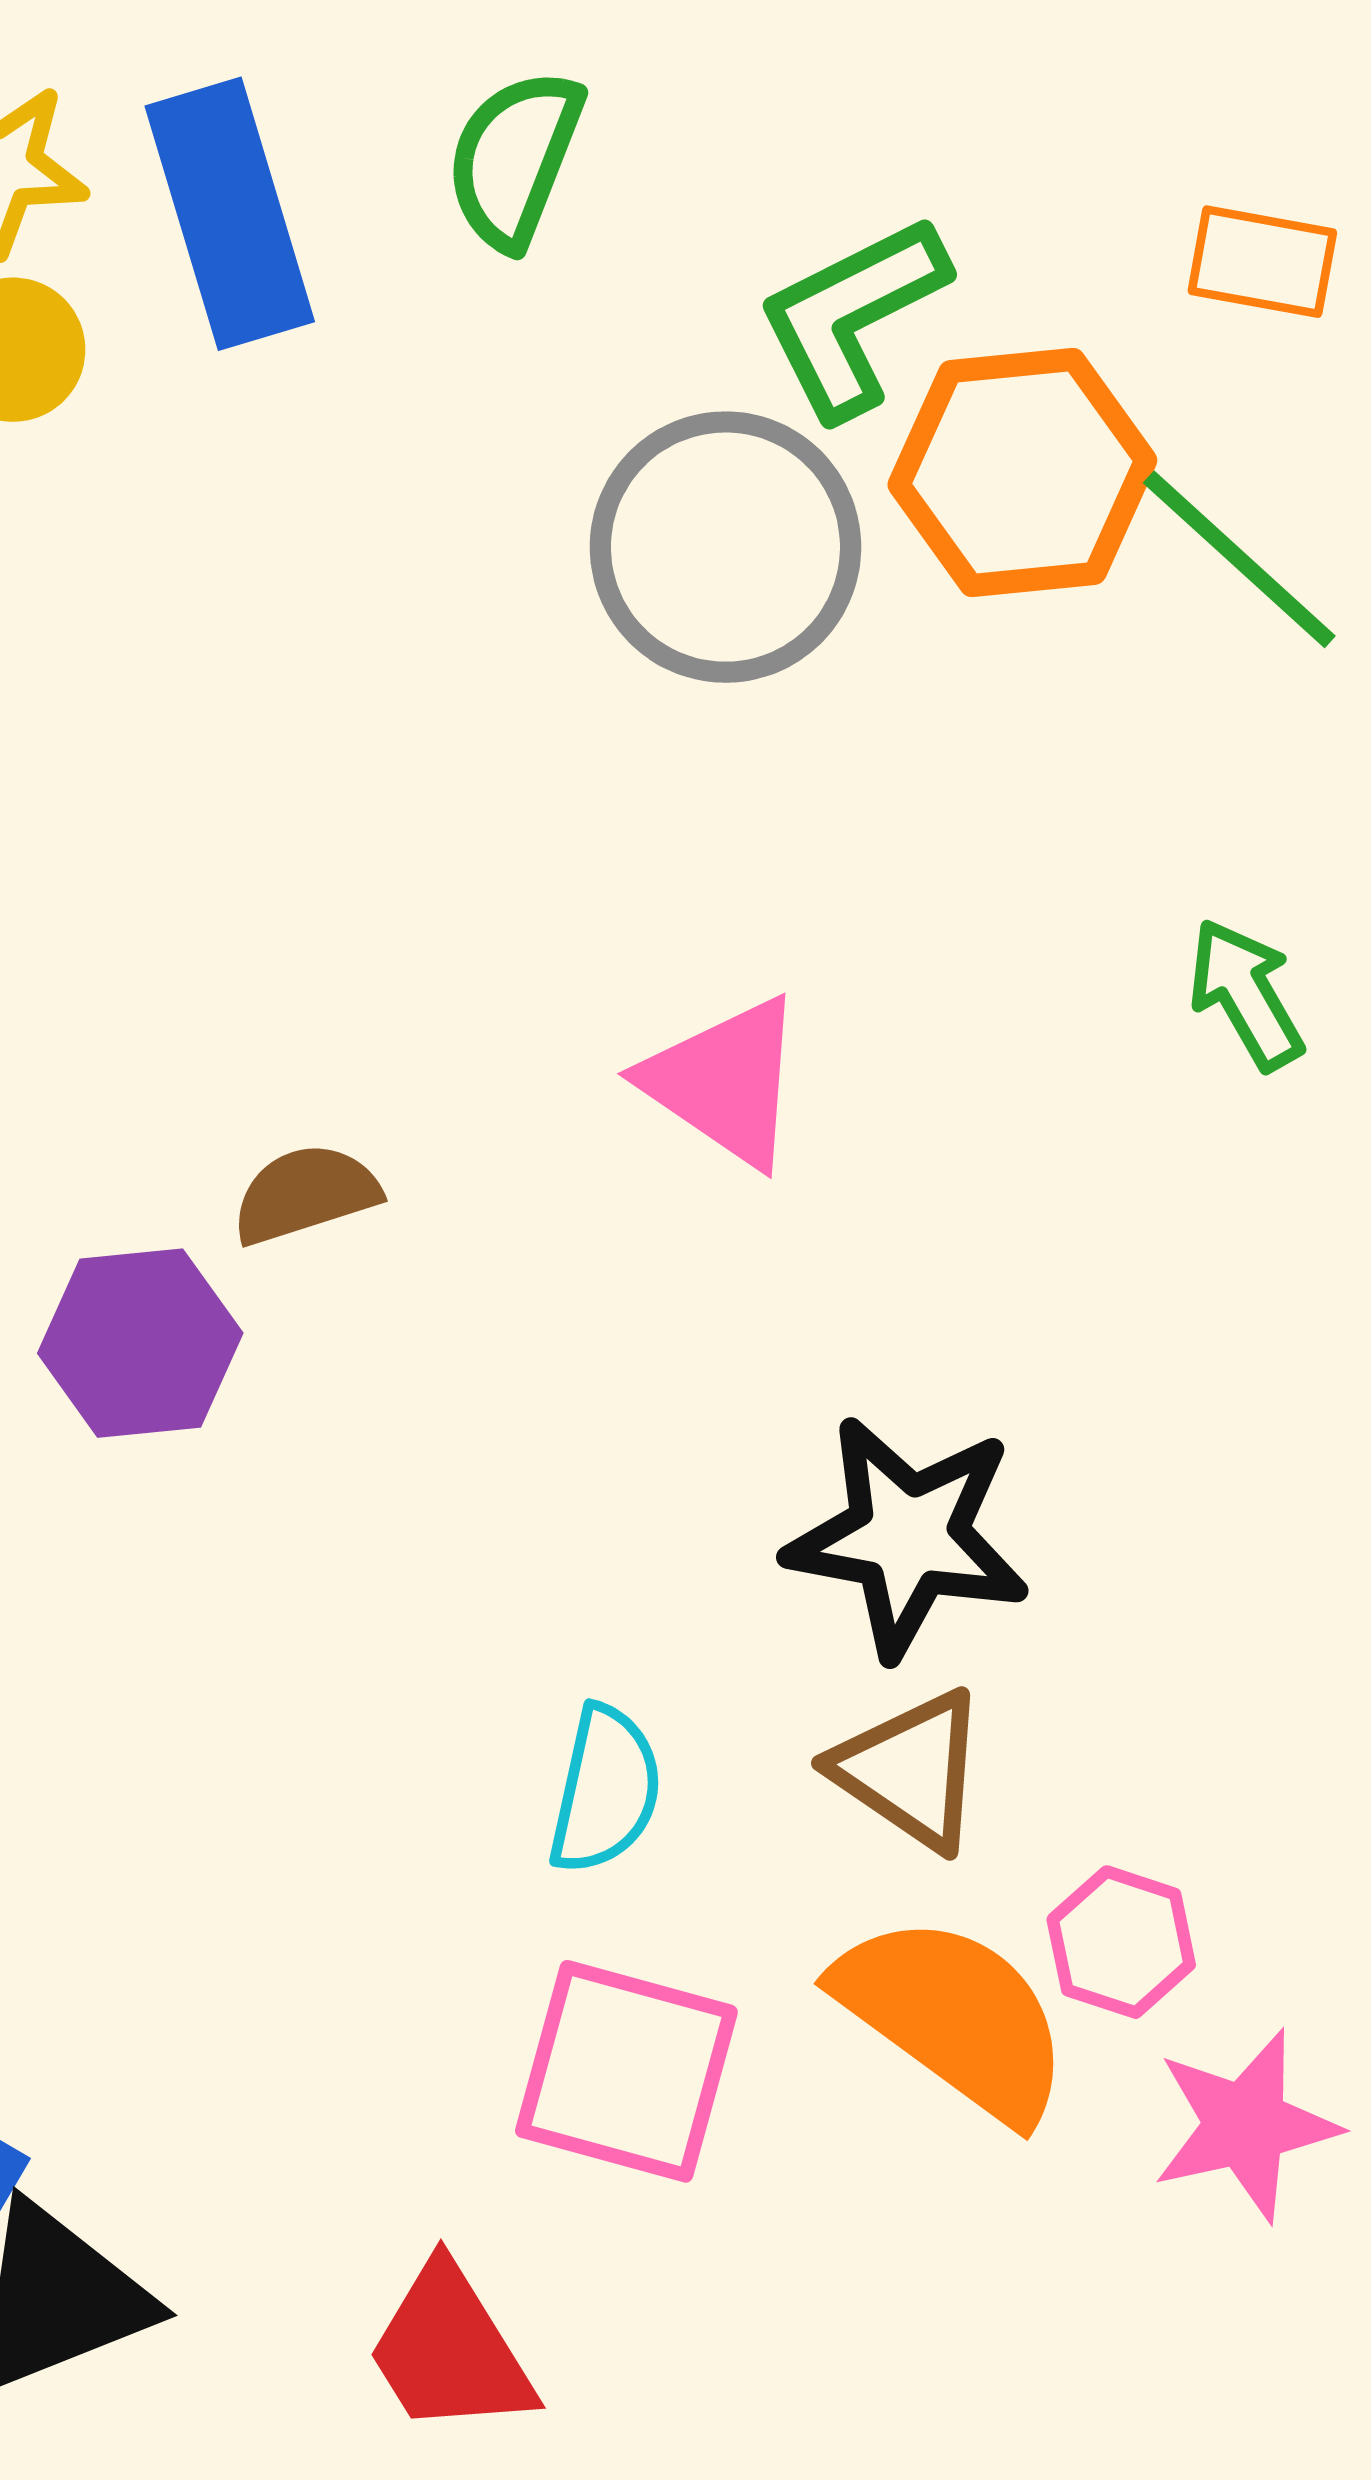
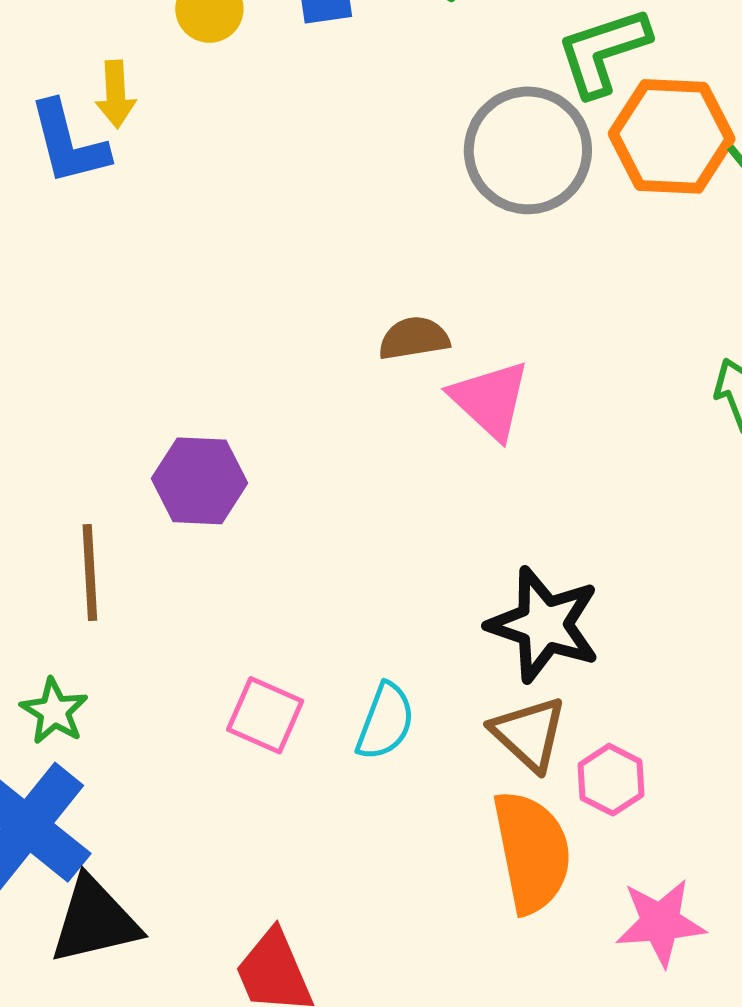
brown semicircle: (305, 1194) -> (414, 338), moved
pink hexagon: (1121, 1942) -> (611, 780), moved
orange semicircle: (954, 2017) -> (532, 852), turned 34
pink square: (626, 2071) -> (265, 715), moved, size x0.7

